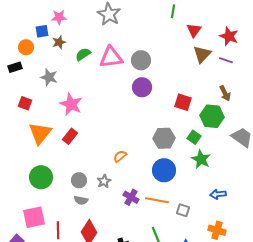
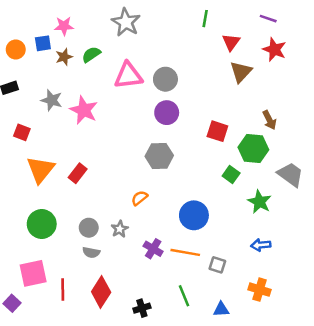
orange circle: (26, 47) -> (16, 49), moved
green semicircle: (83, 54) -> (91, 54), moved
purple line: (226, 60) -> (268, 19), moved
pink star: (71, 104) -> (84, 110), moved
gray hexagon: (164, 138) -> (159, 156), moved
green star: (201, 159) -> (260, 202), moved

